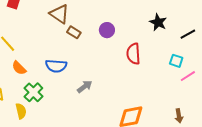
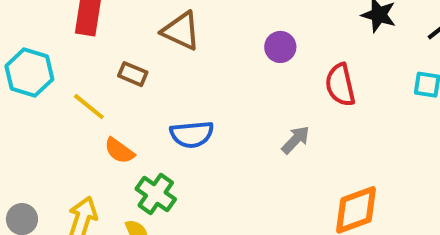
brown rectangle: (74, 32) -> (133, 74), moved
gray arrow: (85, 87) -> (296, 140), moved

